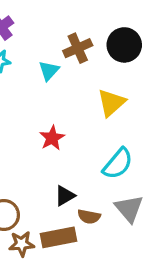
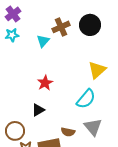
yellow triangle: (111, 103) -> (97, 70), moved
black triangle: (65, 196) -> (38, 110), moved

